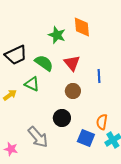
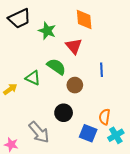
green star: (57, 35) -> (47, 31), moved
black trapezoid: (16, 55) -> (19, 18), moved
green semicircle: (44, 63) -> (56, 67), moved
red triangle: (72, 63) -> (74, 46), moved

